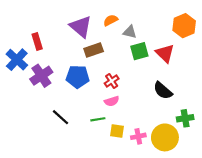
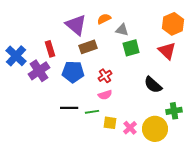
red rectangle: (37, 42) -> (50, 49), moved
red triangle: (165, 53) -> (167, 51), moved
black line: (61, 117) -> (69, 108), moved, turned -42
pink cross: (138, 136) -> (130, 128), turned -32

